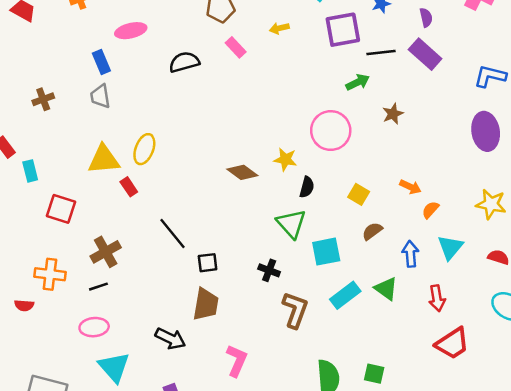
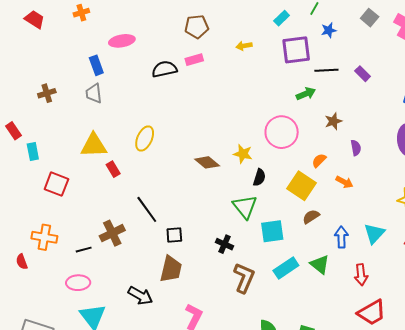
purple semicircle: (426, 17) -> (356, 148), moved
pink rectangle: (236, 47) -> (194, 60), moved, turned -66
purple rectangle: (425, 54) -> (363, 74), size x0.6
yellow ellipse: (144, 149) -> (145, 138), moved
yellow square: (359, 194) -> (301, 186), size x1.6
orange semicircle: (430, 210) -> (319, 160), moved
brown cross: (106, 252) -> (112, 233), moved
red semicircle: (24, 305) -> (22, 262), turned 63

